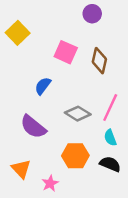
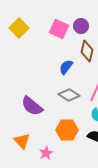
purple circle: (92, 14) -> (81, 26), moved
pink square: (66, 52) -> (59, 29), moved
blue semicircle: (43, 86) -> (66, 67), moved

